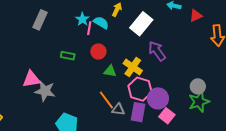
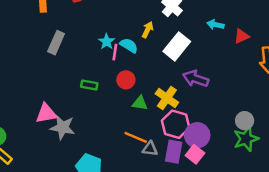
purple arrow: (157, 51) -> (196, 79), turned -35
orange line: (106, 100) -> (136, 137), turned -30
pink square: (167, 116) -> (195, 154), moved

